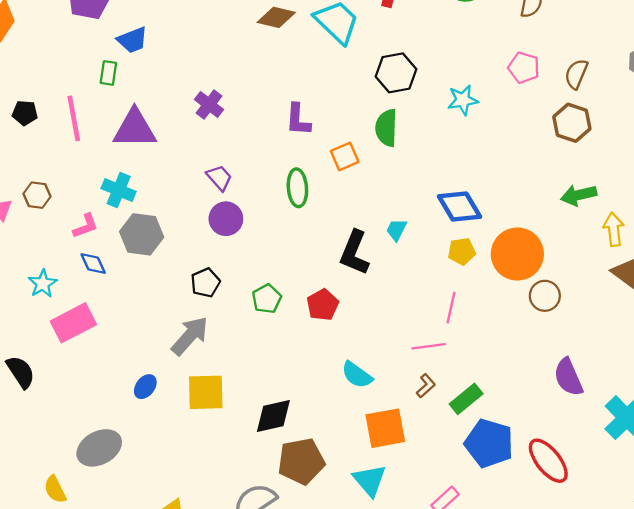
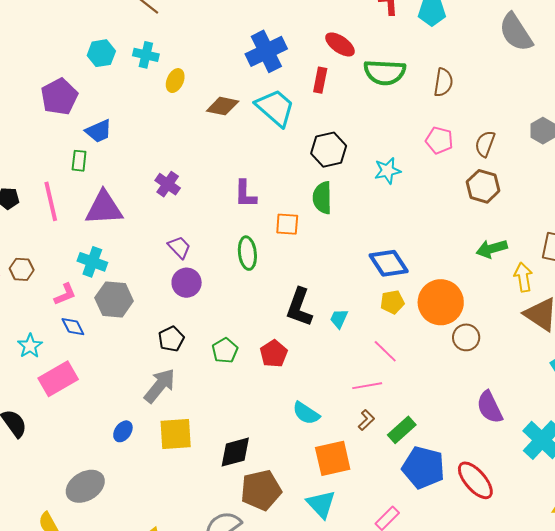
orange square: (345, 156) -> (287, 224), turned 30
cyan trapezoid: (397, 230) -> (339, 319), moved
pink line: (451, 308) -> (385, 351), turned -56

